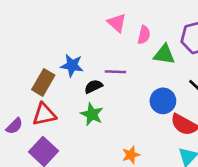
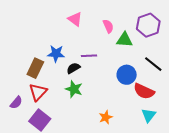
pink triangle: (117, 23) -> (75, 19), moved
pink semicircle: (144, 35) -> (108, 26), turned -32
red triangle: (44, 114) -> (38, 92), turned -30

